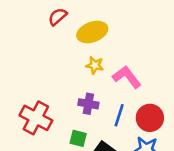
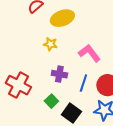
yellow star: (95, 65) -> (50, 44), moved
green square: (78, 138) -> (51, 101), turned 32

